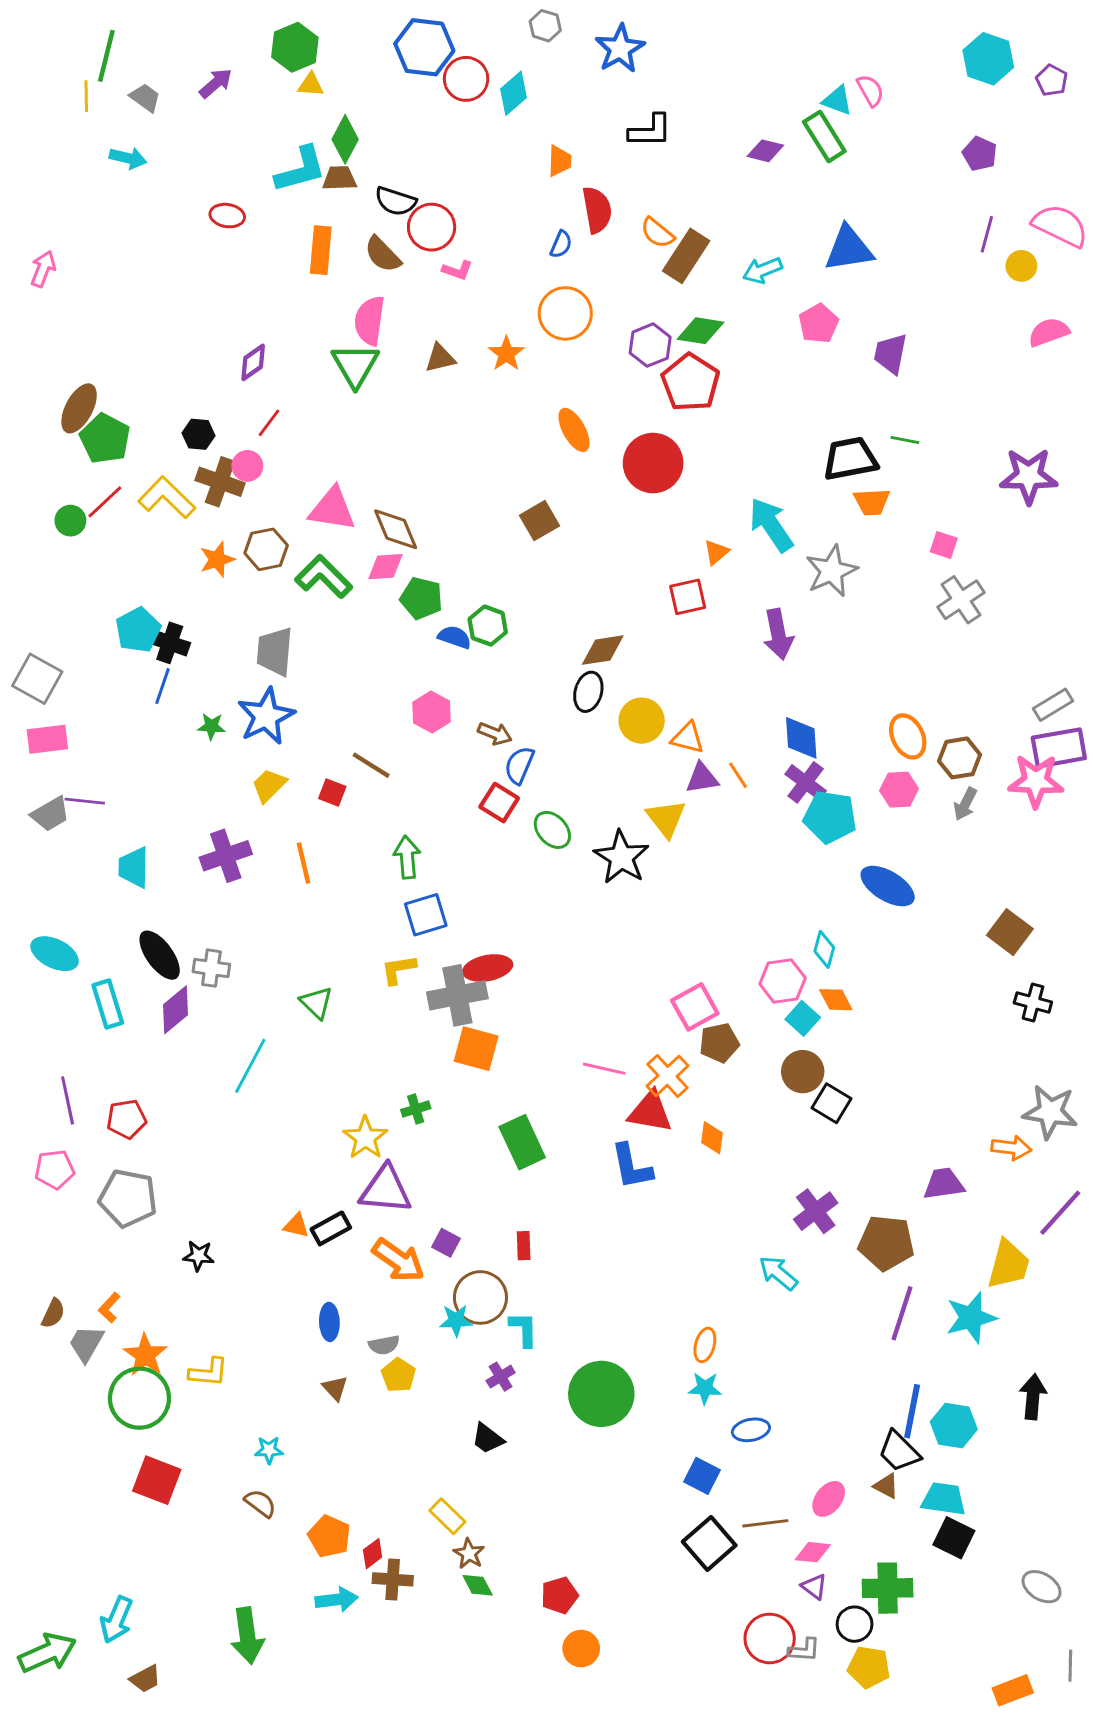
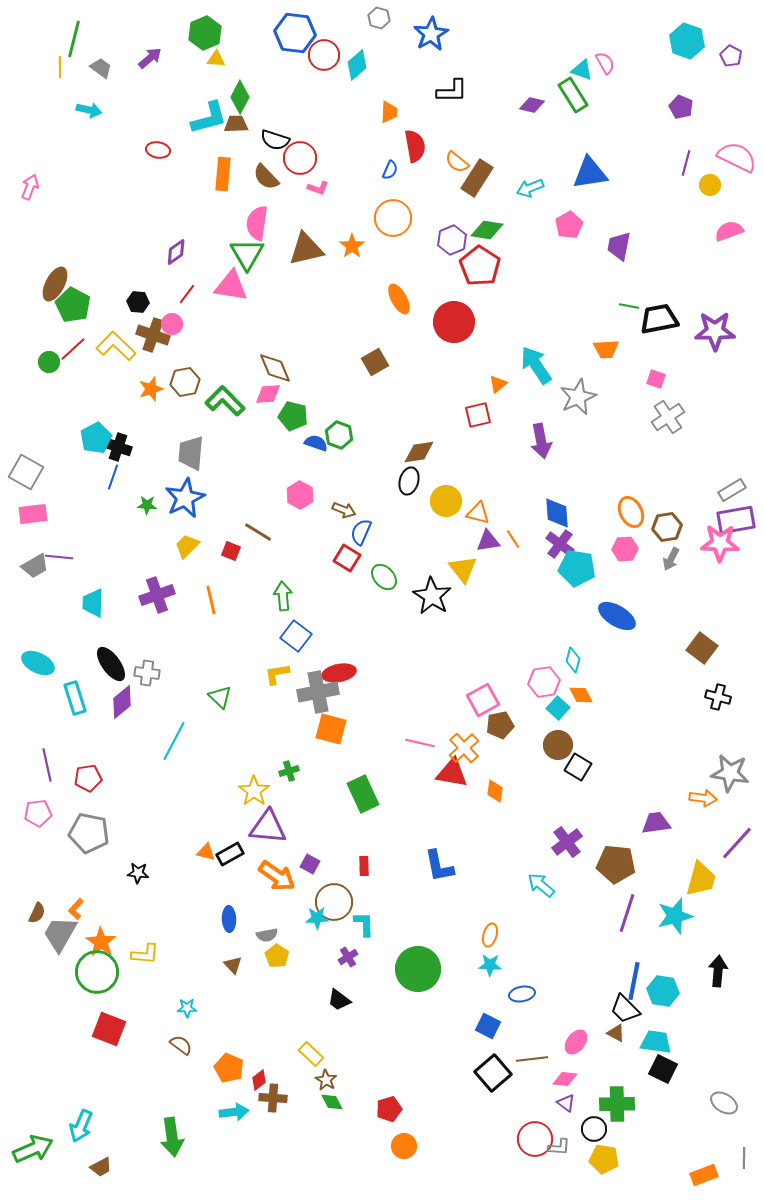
brown triangle: (440, 358) -> (306, 249), size x1.6
black trapezoid: (850, 459) -> (659, 319), moved
pink triangle: (332, 509) -> (231, 286), moved
blue square: (426, 915) -> (296, 636), turned -36
blue L-shape: (632, 1167) -> (439, 866), moved
gray trapezoid: (86, 1344) -> (60, 934), size x1.4

